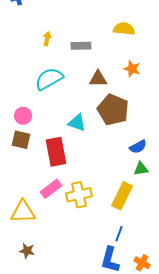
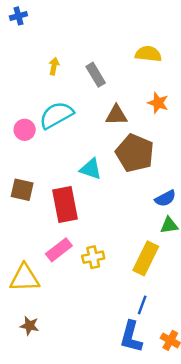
gray rectangle: (81, 46) -> (96, 75), turned 60
pink circle: (23, 116) -> (25, 130), moved
yellow cross: (79, 195) -> (93, 257), size x0.7

